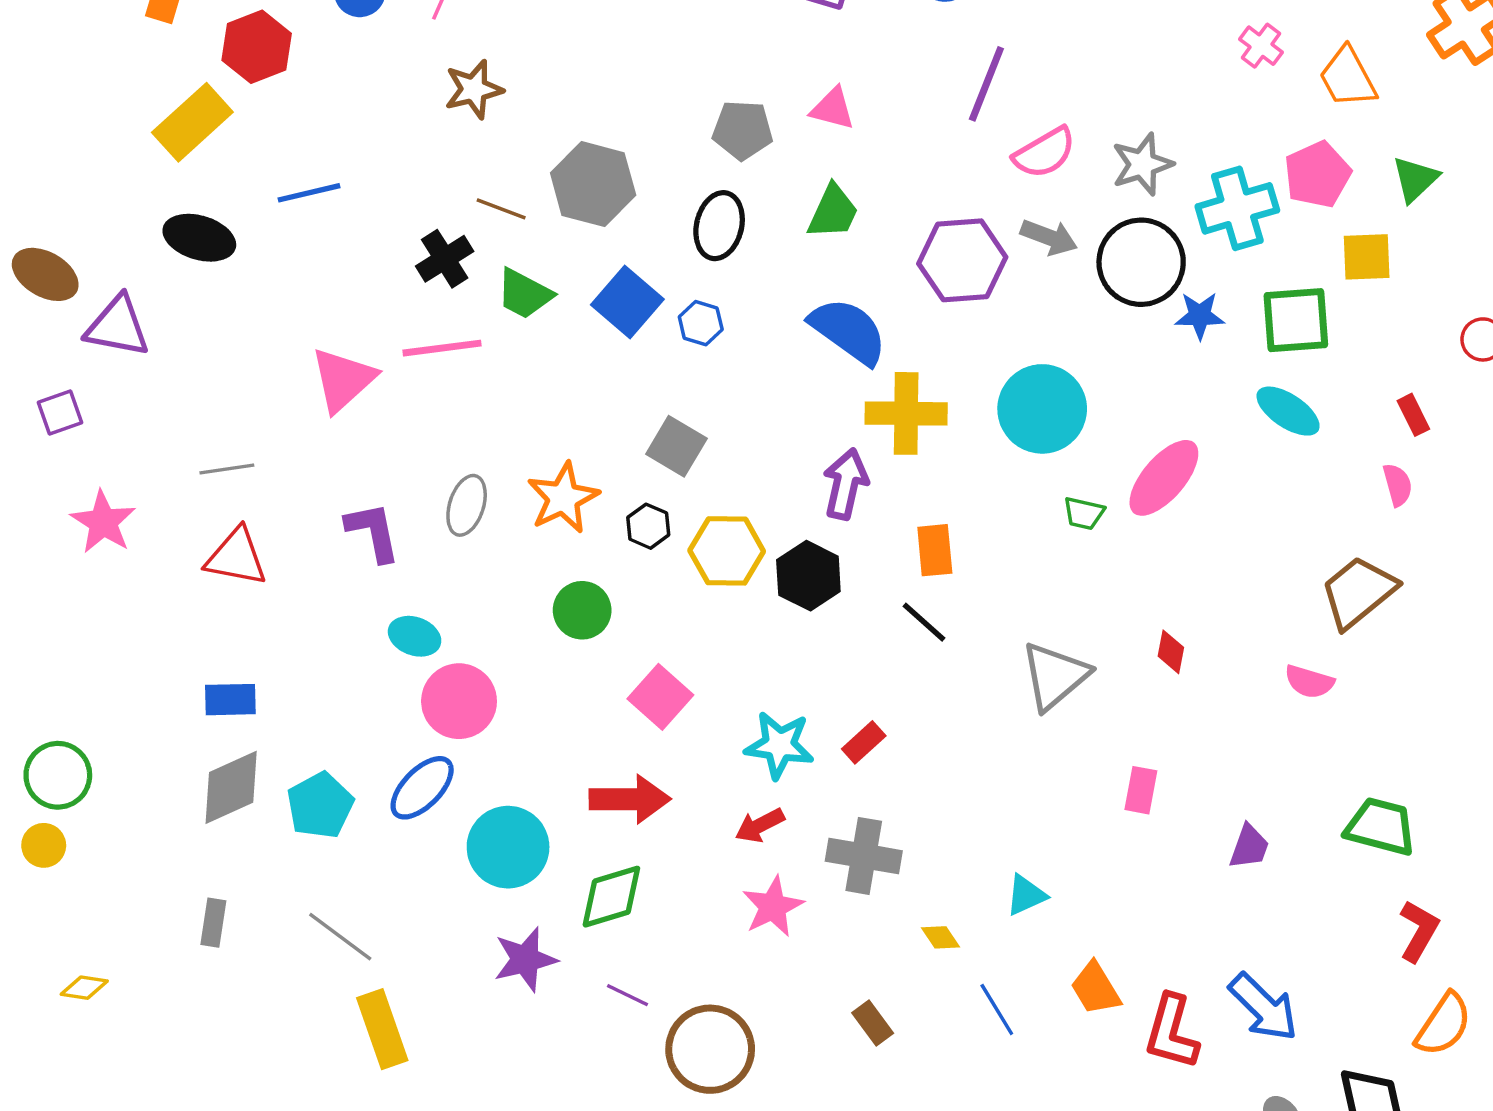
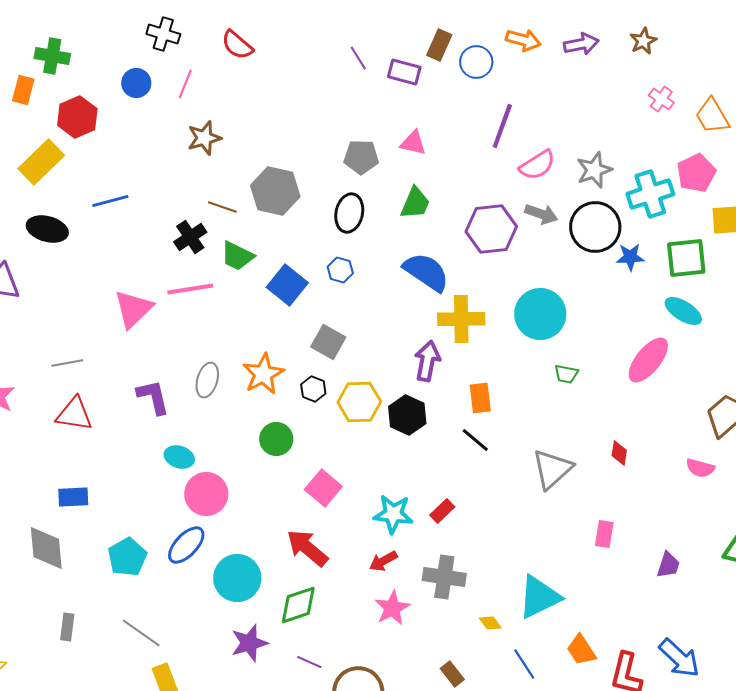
blue square: (627, 302) -> (287, 285), moved
pink ellipse: (1164, 478) -> (648, 360), moved
gray diamond: (231, 787) -> (46, 548), moved, turned -69
red arrow: (630, 799) -> (307, 548), turned -138
cyan triangle: (1026, 895) -> (539, 597), size x1.8

